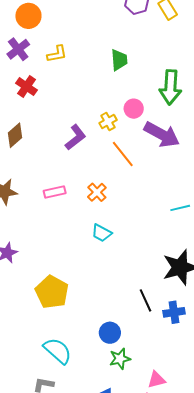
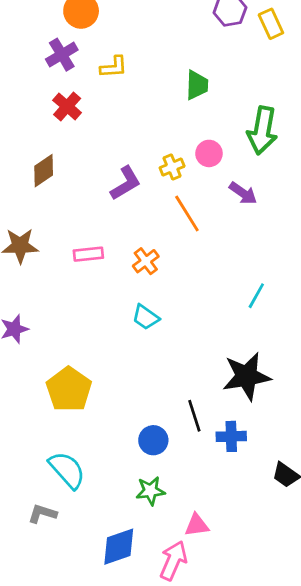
purple arrow: (162, 135) -> (243, 193), size x0.6
cyan line: (180, 208) -> (256, 296), turned -54
blue circle: (110, 333) -> (153, 440), moved

